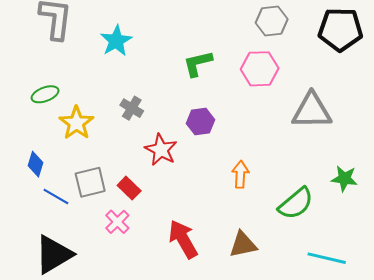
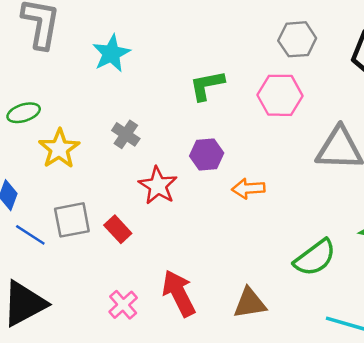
orange arrow: (240, 174) -> (248, 188), moved, turned -100
pink cross: (117, 222) -> (123, 305), moved

